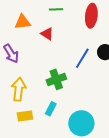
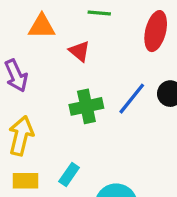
green cross: (56, 79) -> (86, 106), moved

